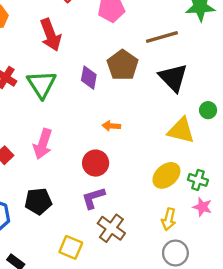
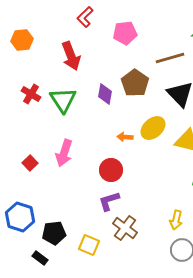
yellow ellipse: (166, 175) -> (153, 128), moved
black pentagon: (38, 201) -> (54, 233), moved

